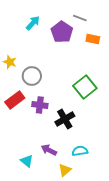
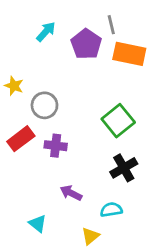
gray line: (80, 18) -> (111, 25), turned 56
orange rectangle: (93, 39) -> (129, 54), size x1.6
black cross: (65, 119) -> (124, 168), moved
purple arrow: (49, 150) -> (71, 193), moved

